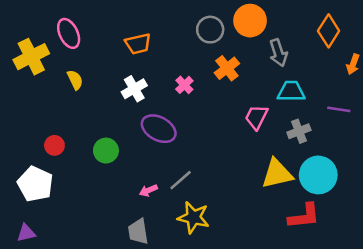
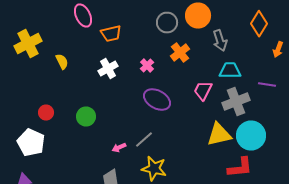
pink ellipse: (69, 33) -> (83, 16), moved
purple ellipse: (159, 129) -> (157, 100), moved
gray cross: (299, 131) -> (236, 102), size x1.5

